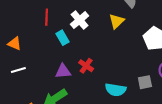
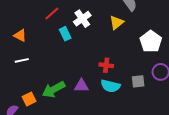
red line: (47, 17) -> (52, 13), turned 42
red cross: (86, 66) -> (106, 65), moved, turned -32
purple triangle: (63, 71) -> (81, 86), moved

